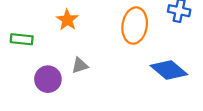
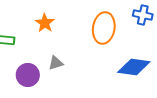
blue diamond: (169, 70) -> (134, 67), turned -32

